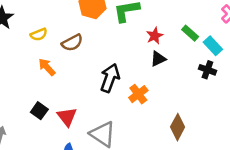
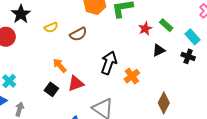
green rectangle: (190, 33) -> (166, 25), moved
black triangle: (158, 59) -> (159, 50), moved
orange arrow: (47, 67) -> (60, 65), moved
red triangle: (67, 117) -> (76, 83), moved, turned 48

